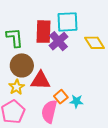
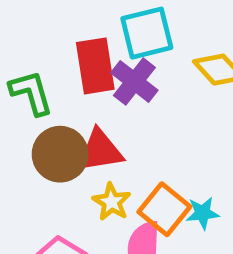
red triangle: (40, 80) -> (100, 151), moved
yellow star: (17, 87) -> (112, 202), moved
orange square: (61, 97) -> (164, 209), size x1.5

